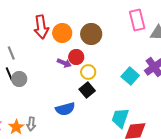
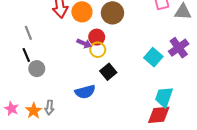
yellow circle: (88, 72) -> (98, 50), moved
gray circle: (19, 79) -> (37, 69), moved
cyan trapezoid: (120, 118) -> (164, 97), moved

